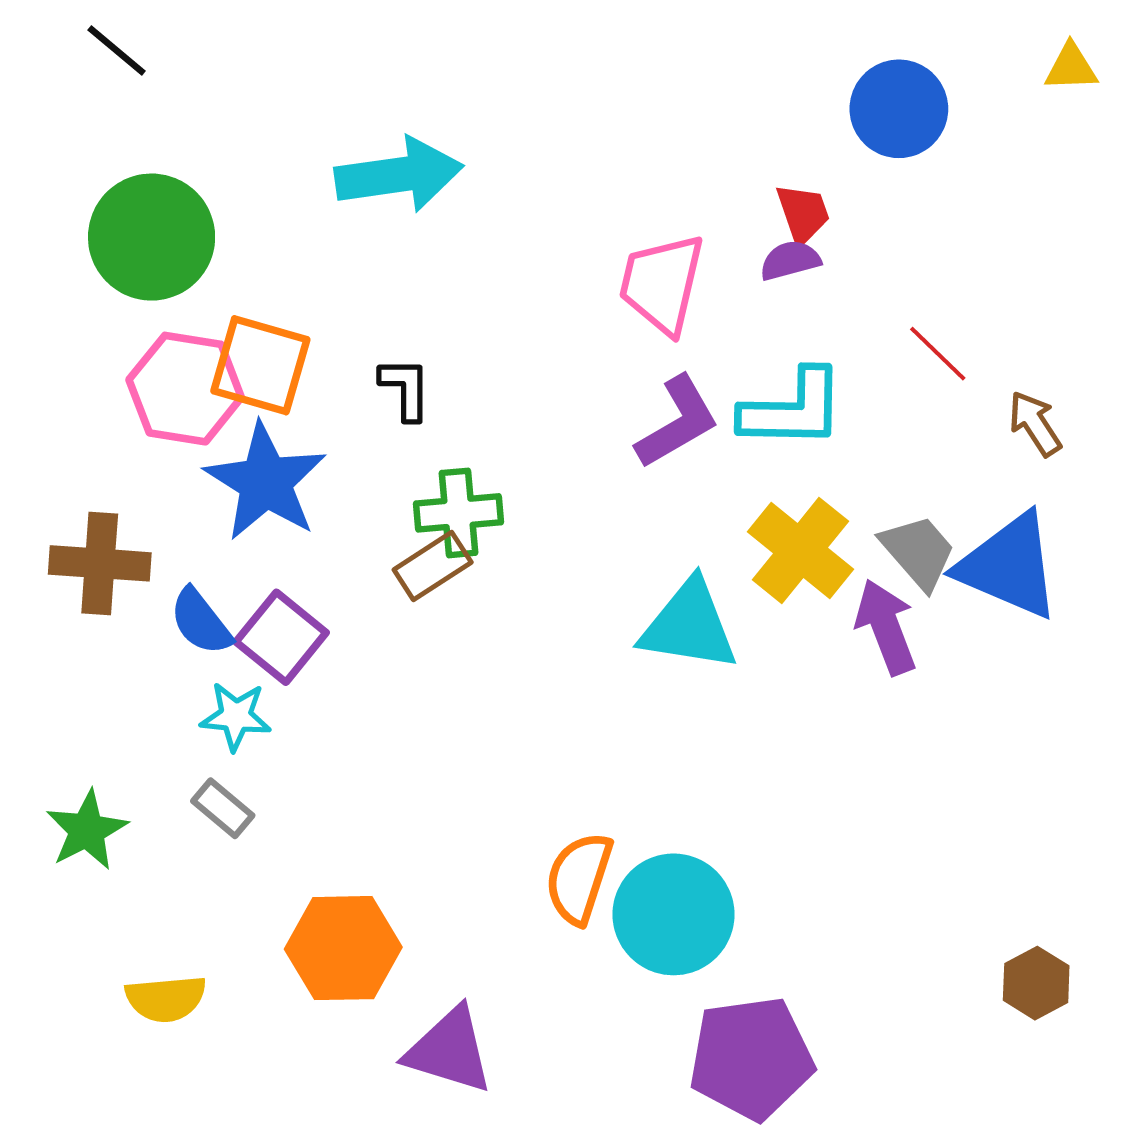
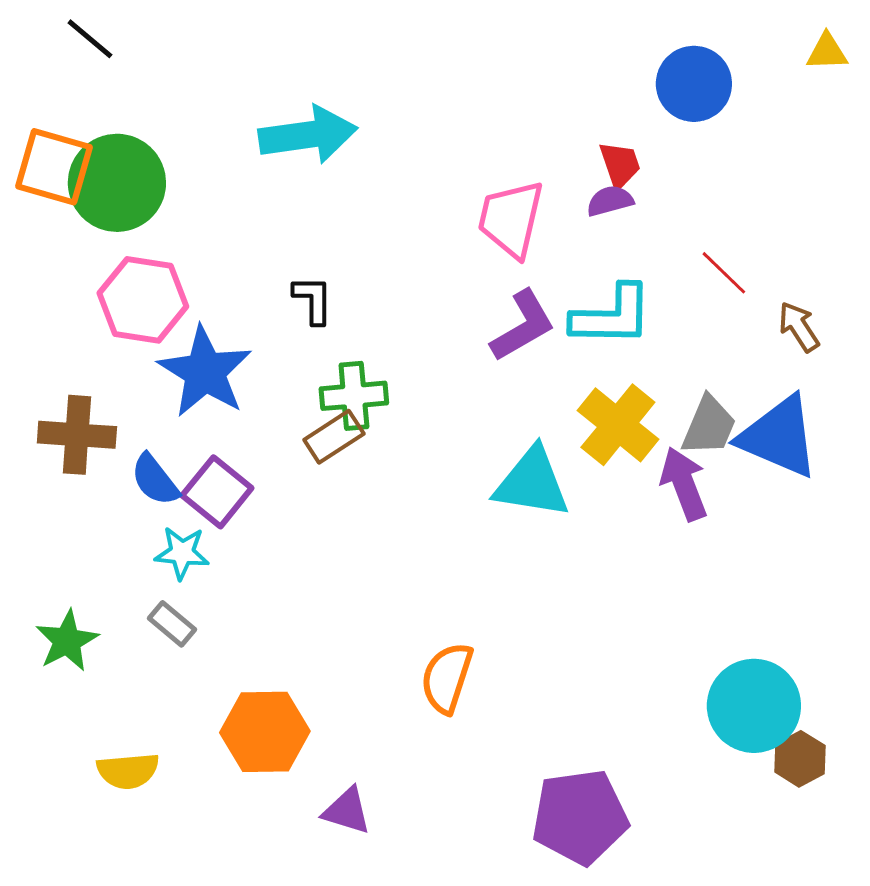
orange square: (260, 365) -> (54, 167), moved
gray trapezoid: (918, 552) -> (709, 426), turned 64
cyan circle: (674, 914) -> (754, 706), moved
purple triangle: (449, 1050) -> (347, 811), size x0.7

